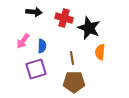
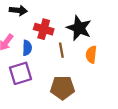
red cross: (64, 18) -> (44, 29), moved
brown line: (72, 58) -> (61, 50), moved

